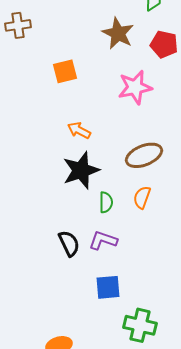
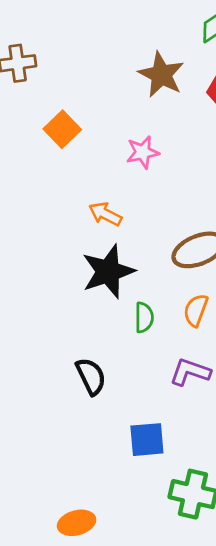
orange square: (65, 71) -> (62, 129), moved, turned -30
pink star: (135, 87) -> (143, 152), moved, size x0.7
purple L-shape: (103, 240) -> (190, 372), moved

